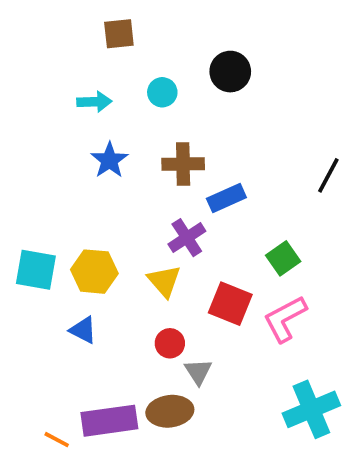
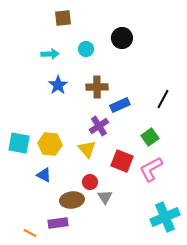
black line: (328, 175) -> (163, 99), moved
brown ellipse: (170, 411) -> (72, 200), moved
purple rectangle: (109, 421) -> (58, 223), size x0.7

